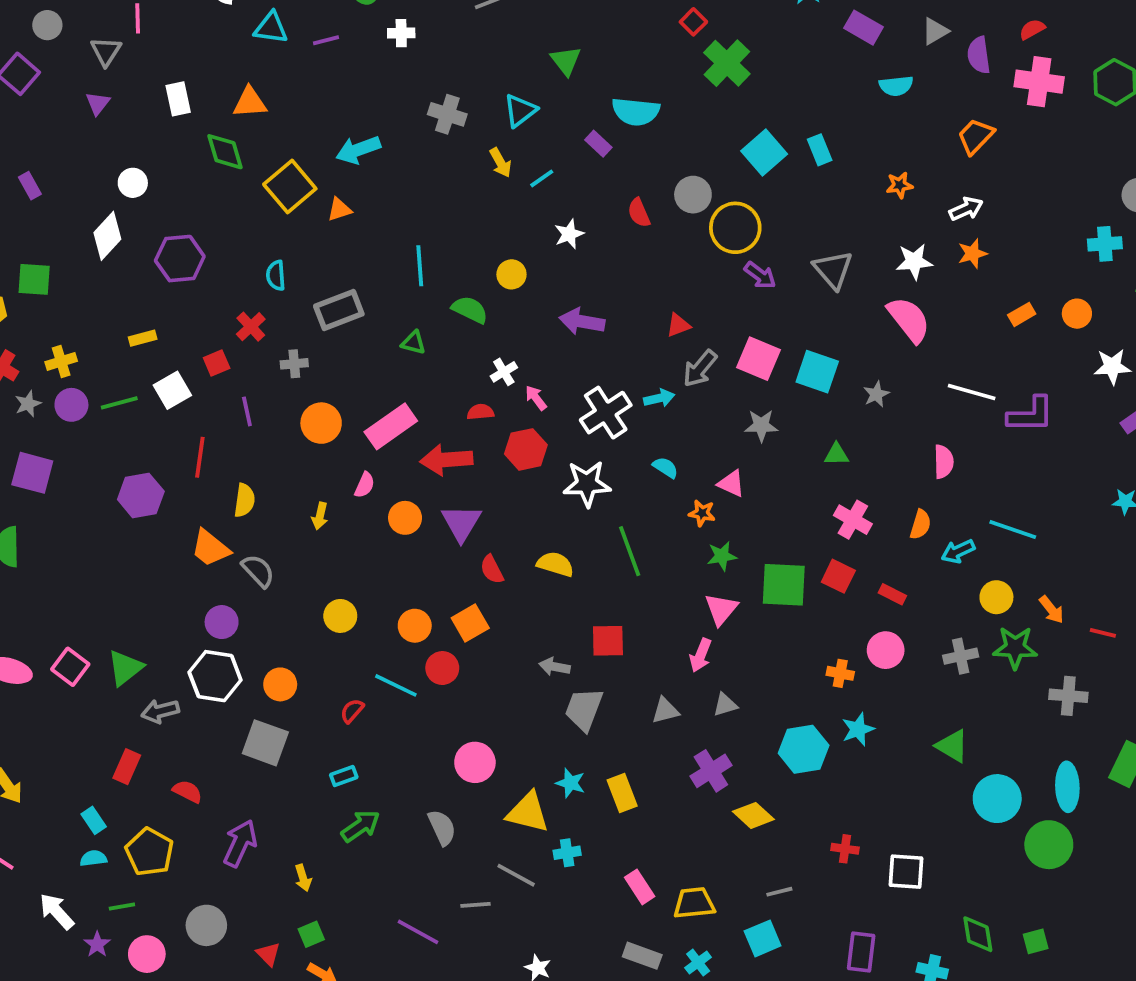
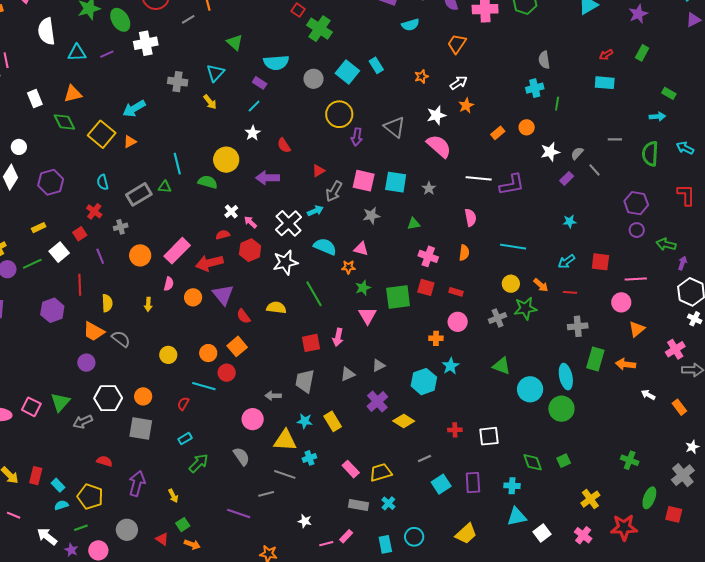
white cross: (401, 33) -> (146, 43), size x1.6
cyan line: (542, 178) -> (254, 106), moved
gray circle: (693, 195) -> (314, 79), moved
red semicircle: (639, 213) -> (284, 145), moved
yellow circle: (511, 274) -> (226, 160), size x1.6
purple arrow: (760, 275) -> (357, 137), turned 72
green triangle: (413, 343) -> (165, 187), moved
cyan semicircle: (665, 467) -> (325, 247), size x1.6
cyan arrow: (958, 551) -> (566, 262), moved
purple circle: (222, 622) -> (86, 363), moved
pink arrow: (701, 655) -> (338, 337), moved
gray arrow: (555, 667) -> (273, 396), moved
gray cross: (1068, 696) -> (578, 326), moved
red rectangle: (127, 767) -> (36, 476), moved
cyan square: (763, 938) -> (441, 484), moved

